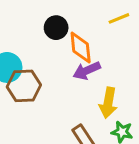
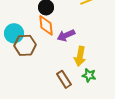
orange diamond: (81, 48) -> (46, 25), moved

